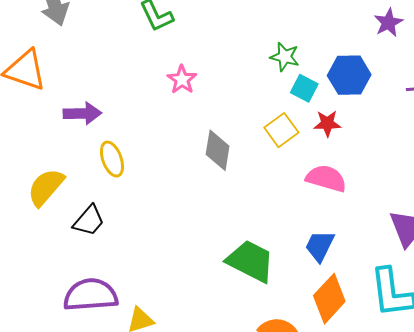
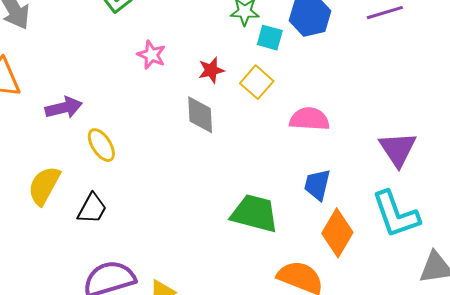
red star: (327, 123) -> (211, 70), moved

